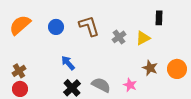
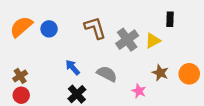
blue circle: (56, 27) -> (49, 29), moved
gray cross: (119, 37) -> (127, 40), size x1.5
gray semicircle: (101, 85) -> (107, 74), moved

